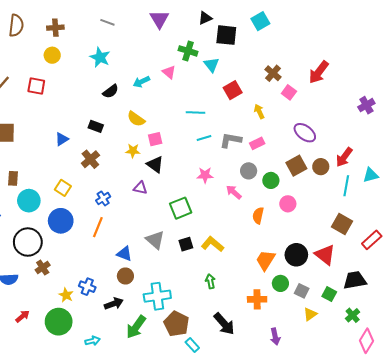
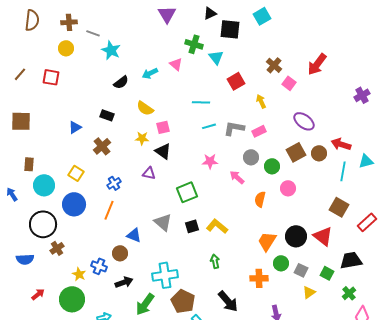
gray line: (107, 22) -> (93, 33), moved
red arrow: (344, 157) -> (341, 144), turned 72
brown circle: (125, 276) -> (120, 253), moved

